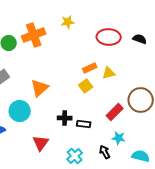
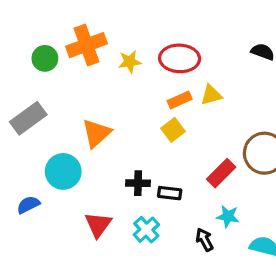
yellow star: (68, 22) -> (130, 62), moved
red ellipse: (109, 37) -> (180, 58), moved
yellow triangle: (109, 73) -> (211, 95), moved
cyan cross: (75, 156) -> (146, 230), moved

